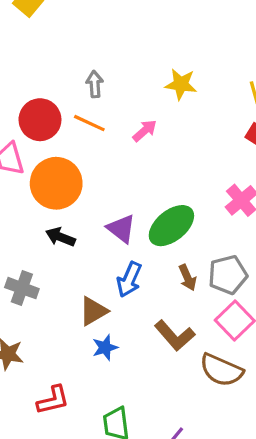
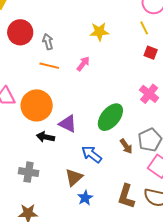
red circle: (40, 120) -> (20, 32), moved
purple triangle: (121, 229) -> (68, 124), moved
blue arrow: (129, 280) -> (92, 154), turned 115
brown L-shape: (175, 335) -> (126, 196), moved, turned 70

